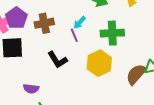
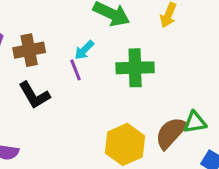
black L-shape: (57, 60) -> (34, 95), moved
yellow hexagon: (99, 63) -> (125, 144), moved

